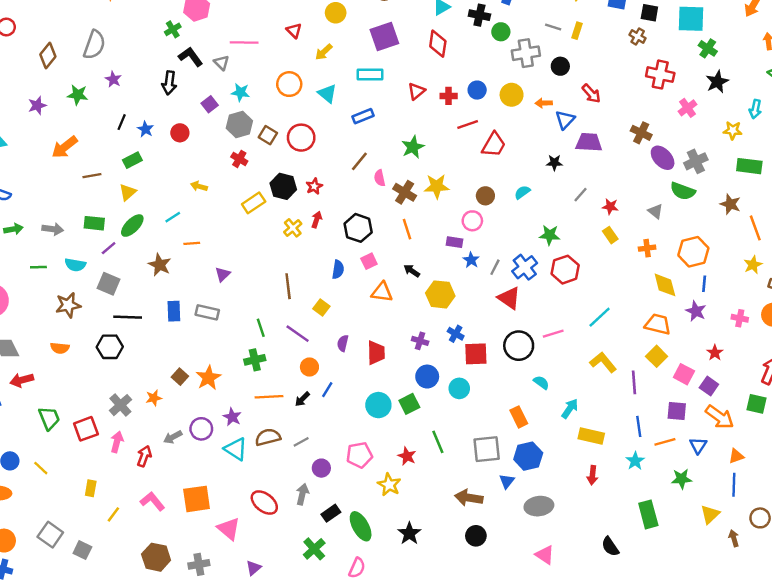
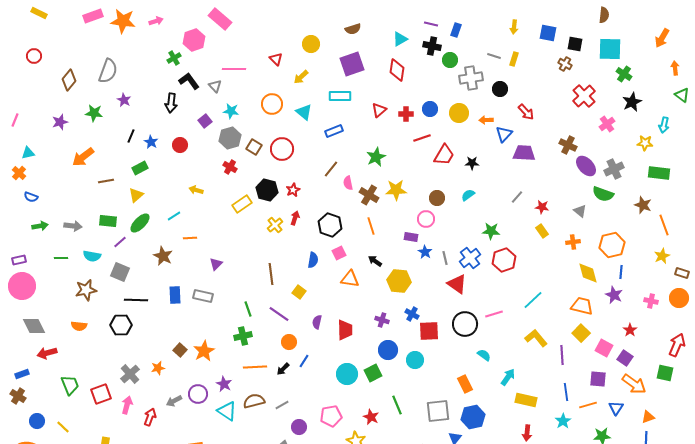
red cross: (660, 75) -> (584, 96), turned 35
black star: (554, 163) -> (472, 163), moved
gray line: (495, 267) -> (445, 258), turned -40

